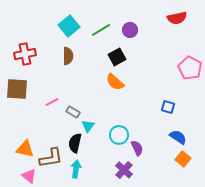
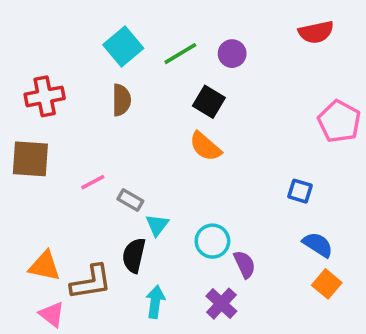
black square: (117, 57) -> (209, 102), turned -30
cyan arrow: (76, 169) -> (155, 302), moved

